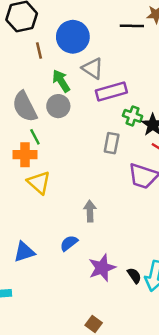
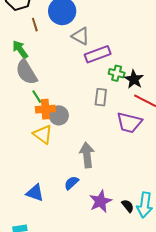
green arrow: (61, 81) -> (20, 49), moved
gray circle: (58, 106) -> (59, 115), moved
orange cross: (25, 155) -> (45, 109), moved
gray arrow: (90, 211) -> (87, 155), size x1.4
blue triangle: (24, 252) -> (35, 193), turned 42

